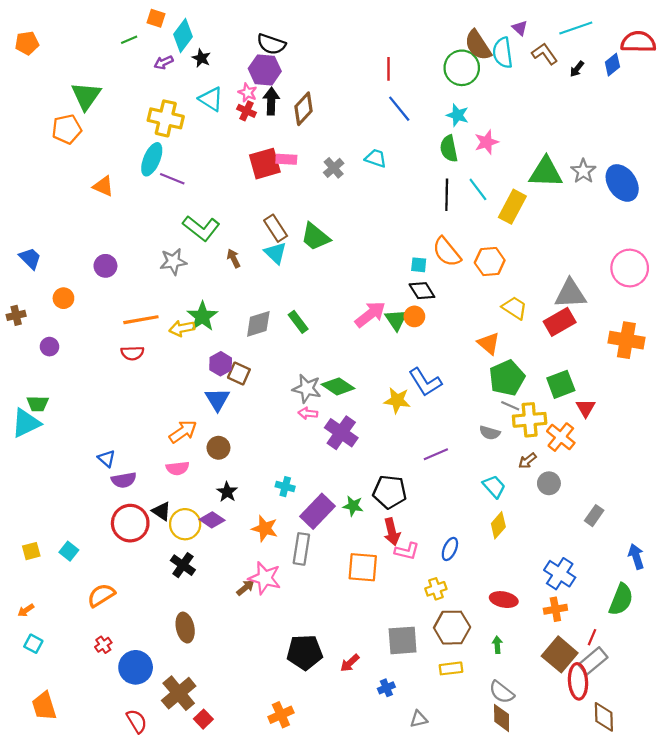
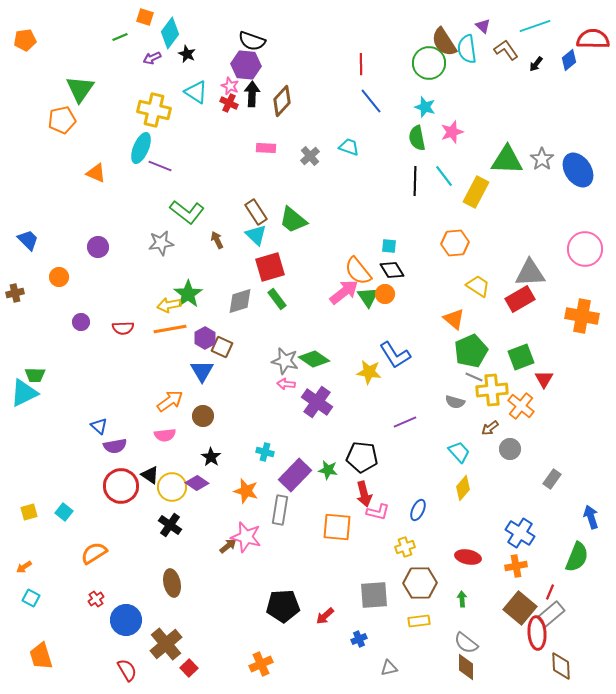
red square: (265, 164) -> (270, 267), moved
orange semicircle: (447, 252) -> (358, 271), moved
orange line: (141, 320) -> (170, 329), moved
purple circle: (49, 347) -> (81, 322), moved

